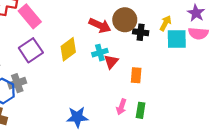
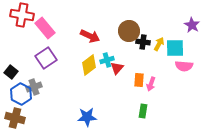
yellow arrow: (165, 23) -> (159, 44), moved
red arrow: (100, 25) -> (90, 36), moved
pink semicircle: (198, 33) -> (184, 66), moved
yellow diamond: (68, 49) -> (89, 65), moved
pink arrow: (121, 107) -> (151, 84), moved

